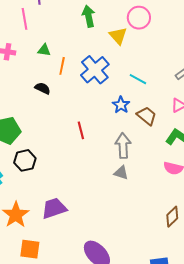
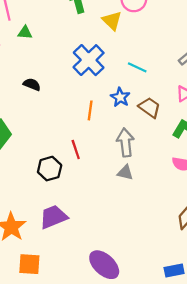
green triangle: (44, 50) -> (25, 32), moved
orange line: (62, 66) -> (90, 110), moved
red line: (81, 130) -> (76, 149), moved
black hexagon: (25, 160) -> (50, 169), moved

